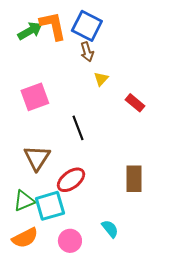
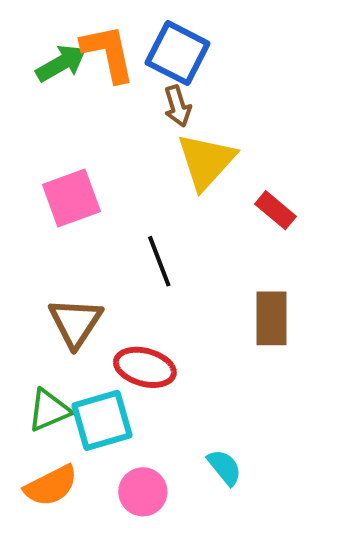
yellow triangle: (101, 79) -> (206, 161), size x2.0
brown rectangle: (134, 179) -> (271, 318), moved
red ellipse: (71, 180) -> (145, 367), turned 52

